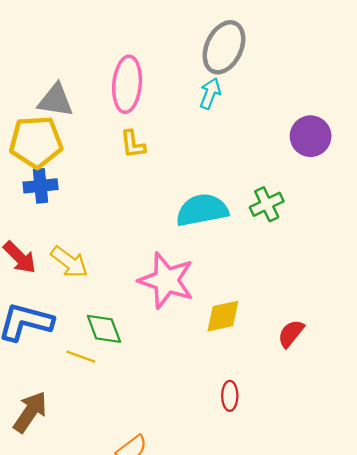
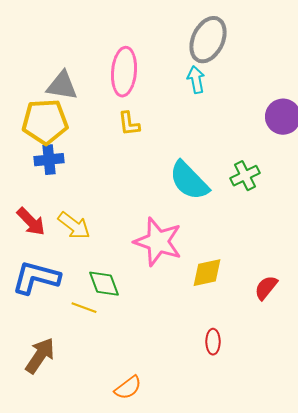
cyan arrow: (210, 93) -> (196, 80), turned -32
cyan semicircle: (202, 210) -> (189, 181), turned -123

